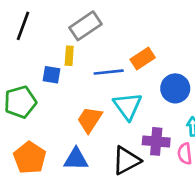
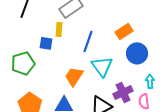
orange rectangle: (143, 58) -> (124, 31), moved
blue line: (109, 72) -> (88, 41), turned -65
purple cross: (156, 141) -> (123, 92), turned -30

